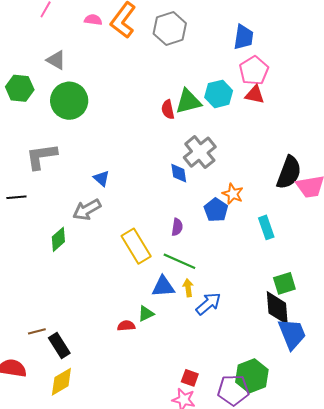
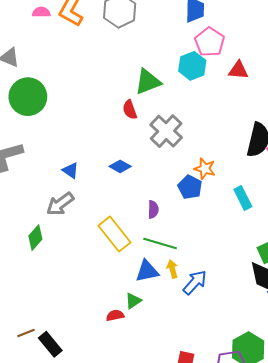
cyan hexagon: (219, 94) -> (192, 66), moved
red triangle: (255, 95) -> (238, 70), moved
red semicircle: (168, 110) -> (130, 110), moved
blue diamond: (179, 173) -> (120, 166), moved, turned -45

